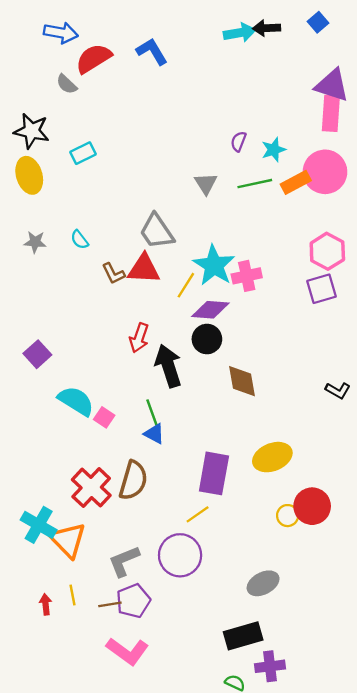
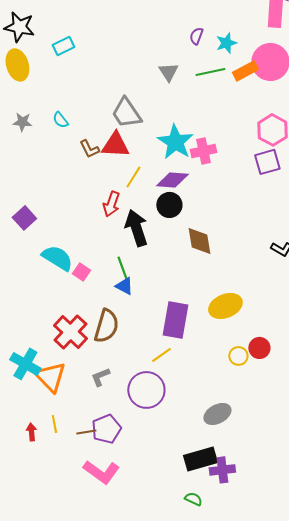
yellow line: (186, 285) -> (133, 177), moved
red circle: (312, 506) -> (259, 348), size x0.7
gray L-shape: (124, 561) -> (100, 377), moved, size x0.7
purple cross: (270, 666) -> (222, 470), moved

